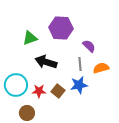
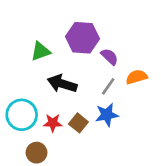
purple semicircle: (89, 46) -> (110, 57), moved
gray line: (80, 64) -> (108, 86), turned 40
orange semicircle: (101, 68) -> (137, 77), moved

